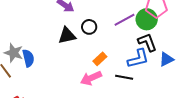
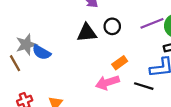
gray star: (14, 53) -> (26, 44), turned 30
blue semicircle: (28, 58) -> (42, 52), turned 126

